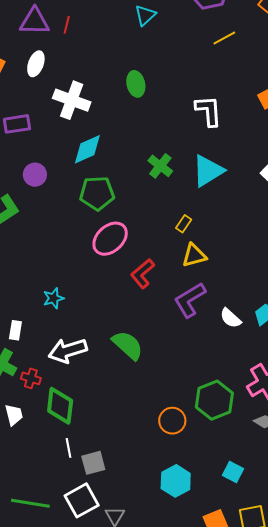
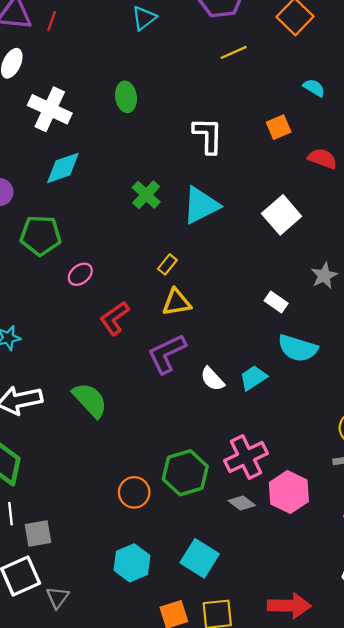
green pentagon: (97, 193) -> (41, 235), moved
pink ellipse: (110, 239) -> (80, 274), size x0.6
cyan square: (233, 472) -> (200, 558), size x1.5

